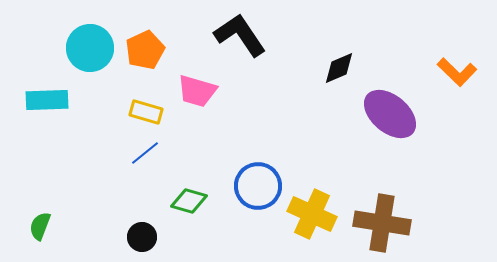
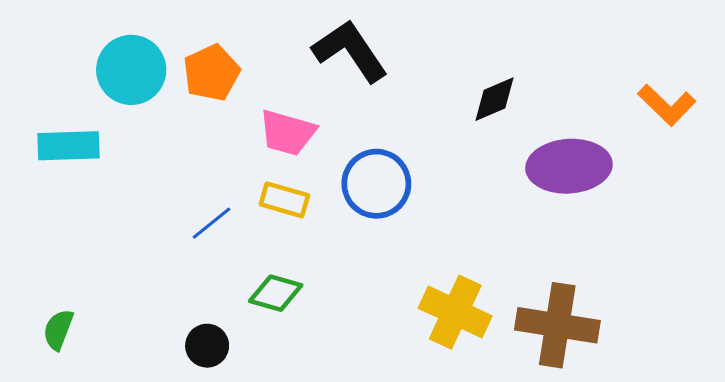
yellow rectangle: (146, 112) -> (284, 200), moved
purple ellipse: (390, 114) -> (569, 166), turned -44
blue circle: (258, 186) -> (376, 184), moved

